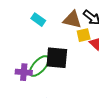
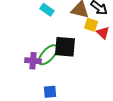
yellow square: (84, 35) -> (91, 25), turned 32

